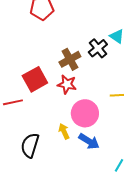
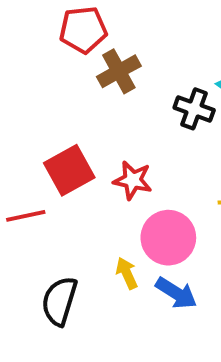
black cross: (98, 48) -> (194, 109), turned -30
brown cross: (70, 59) -> (119, 71), moved

